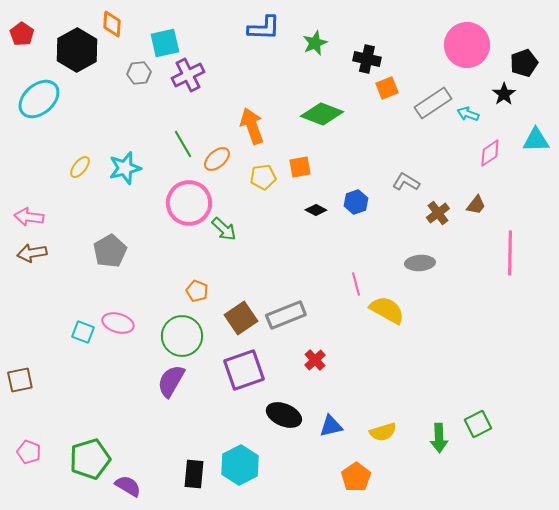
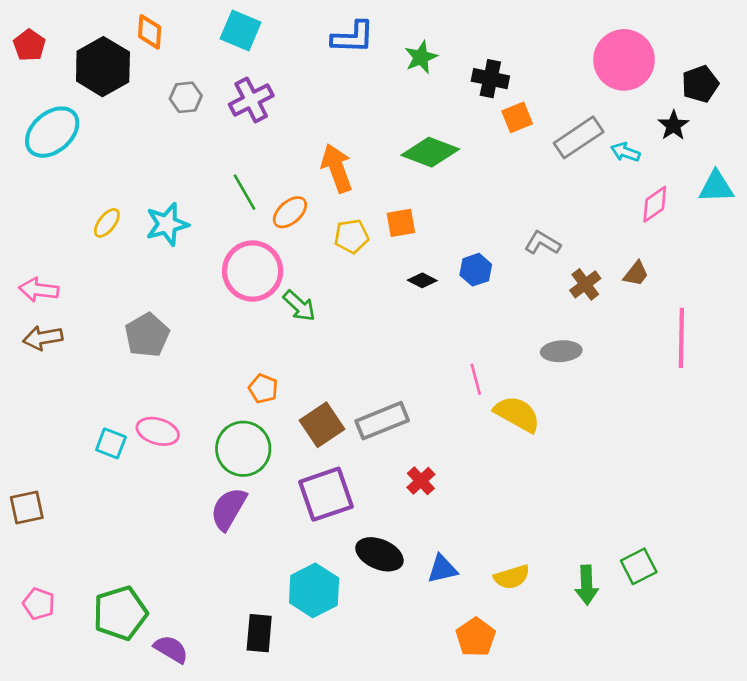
cyan square: (165, 43) -> (241, 31), moved, turned 36
cyan hexagon: (240, 465) -> (314, 590), moved

